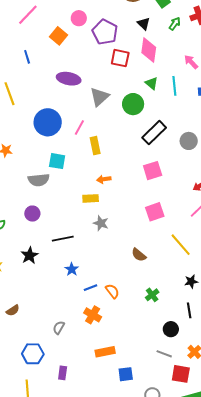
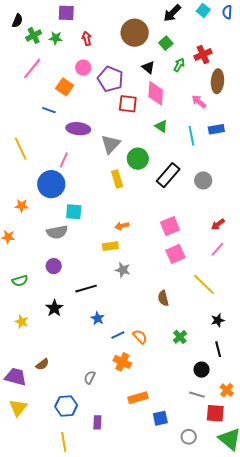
blue line: (27, 57) -> (49, 110), moved, turned -48
cyan line: (174, 86) -> (191, 136), moved
green circle: (133, 104) -> (138, 159), moved
blue circle: (48, 122) -> (51, 184), moved
pink line: (79, 127) -> (64, 160), moved
yellow rectangle: (95, 146) -> (117, 179), moved
pink square: (153, 171) -> (170, 226), moved
brown semicircle: (139, 255) -> (163, 298), turned 42

